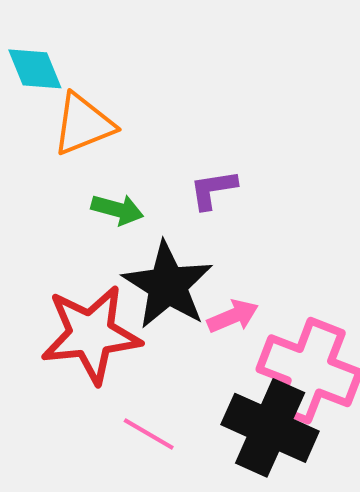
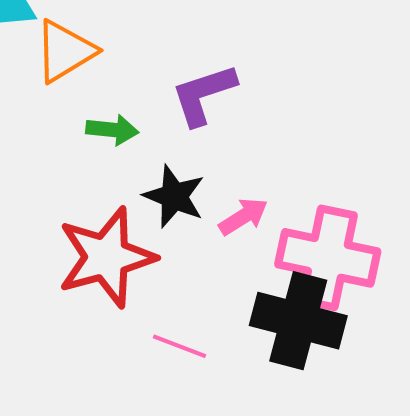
purple L-shape: (213, 189) -> (203, 95), size x1.4
black star: (168, 285) -> (174, 196), size x0.7

